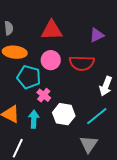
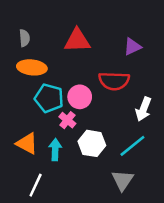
pink circle: (51, 60) -> (80, 97), moved

